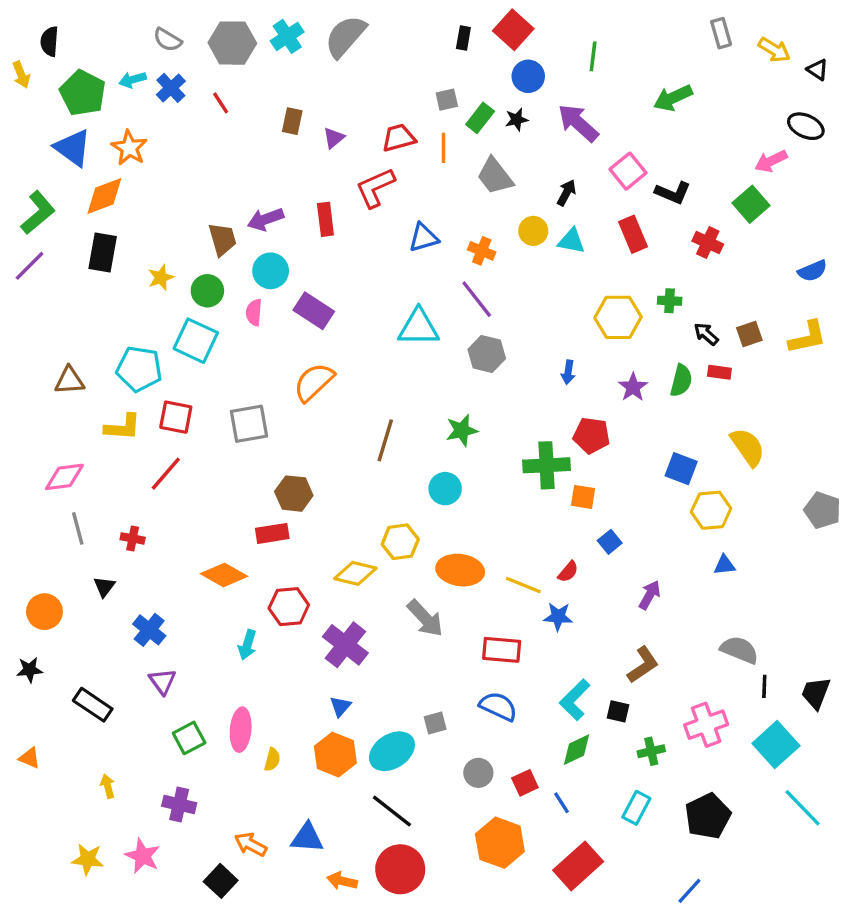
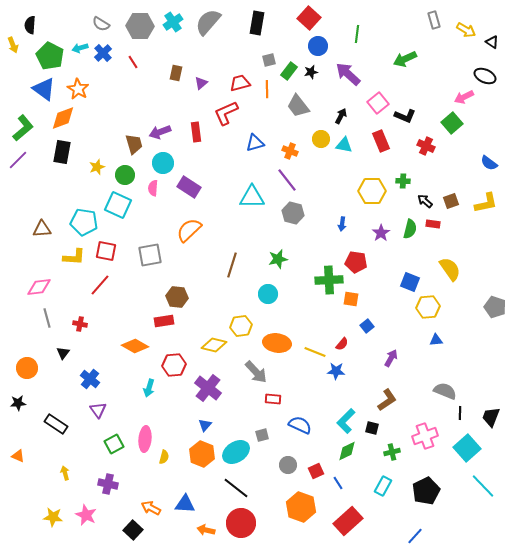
black rectangle: (463, 38) -> (257, 23), moved, size x1.6
blue semicircle: (813, 271) -> (489, 163), turned 60
red rectangle: (502, 650) -> (273, 399), moved, size x0.7

